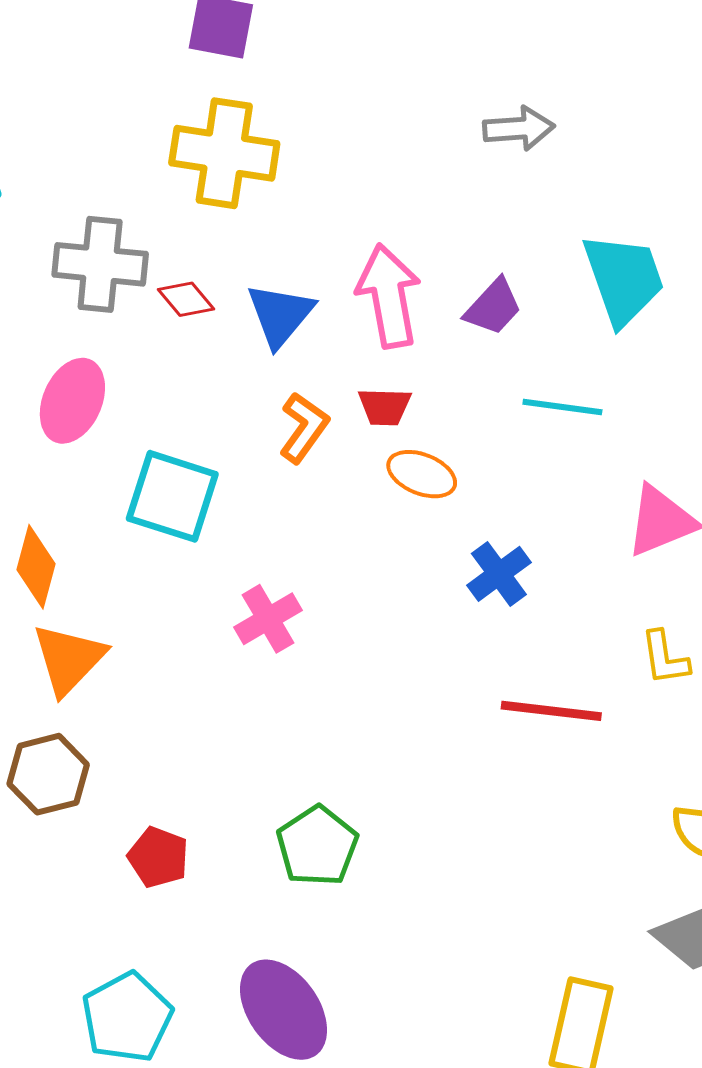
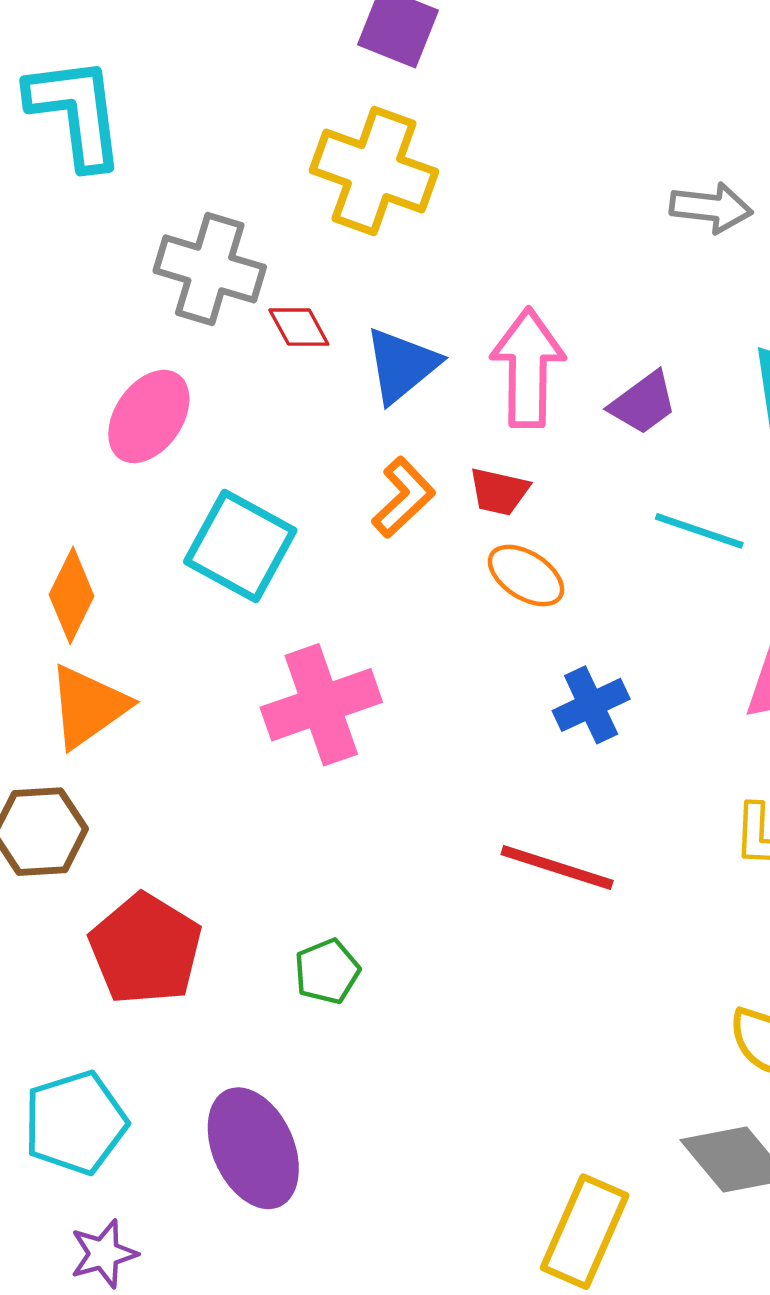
pink cross: (268, 619) -> (321, 705), size x1.5
red line: (551, 711) -> (557, 867), moved
green pentagon: (317, 846) -> (327, 971), size x0.7
red pentagon: (158, 857) -> (146, 949), size x1.6

